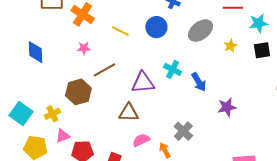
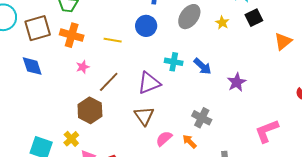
blue diamond: (36, 52) -> (32, 66), moved
brown triangle: (129, 113) -> (144, 116), turned -50

